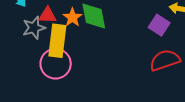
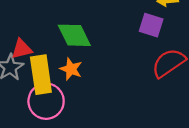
orange star: (72, 17) -> (71, 69), moved

